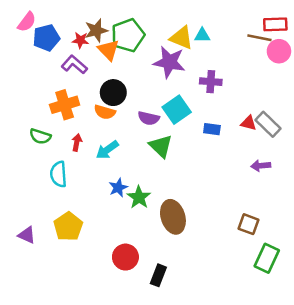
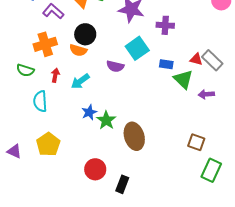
purple semicircle: (149, 118) -> (115, 66), moved
green triangle: (161, 146) -> (183, 79), moved

